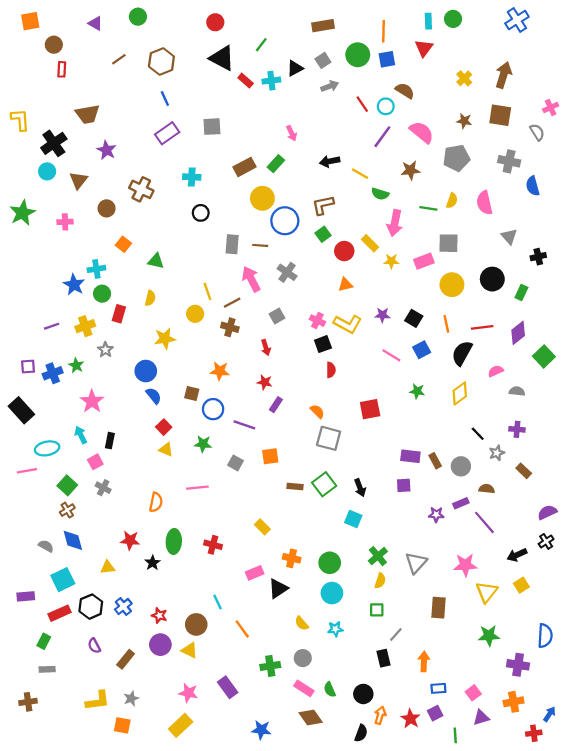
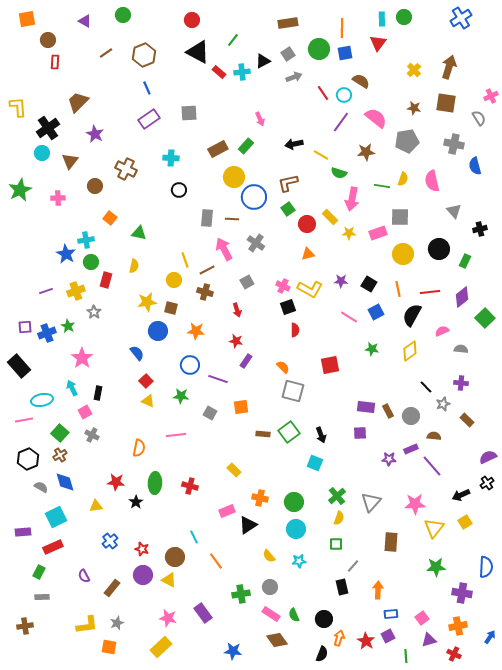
brown trapezoid: (87, 114) -> (78, 102), turned 145
blue circle: (146, 371) -> (158, 331), moved
brown square: (192, 393) -> (171, 308), moved
black hexagon: (91, 607) -> (28, 459), moved
red cross: (534, 733) -> (454, 654), moved, turned 32

